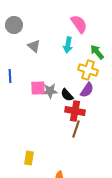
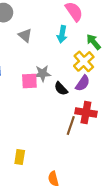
yellow cross: (88, 70) -> (84, 61), turned 30
gray star: (50, 91) -> (42, 73), moved
red cross: (75, 111) -> (86, 113), moved

